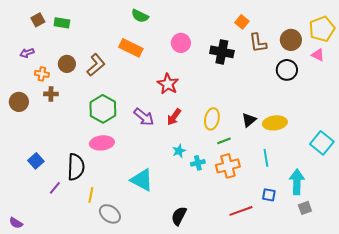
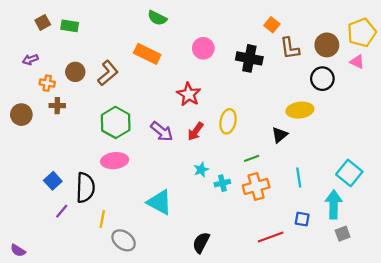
yellow ellipse: (212, 119) -> (228, 121), moved
yellow ellipse: (275, 123) -> (300, 110), moved
cyan square: (322, 143) -> (349, 173), moved
blue square: (36, 161) -> (53, 181), moved

